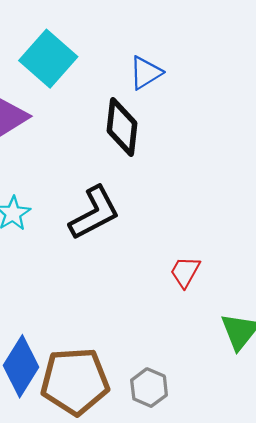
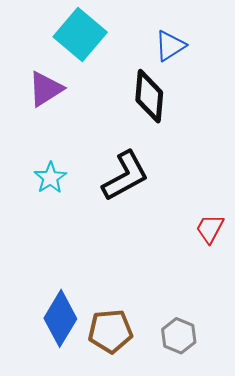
brown pentagon: (75, 381) -> (110, 331), size x0.7

